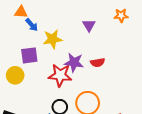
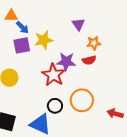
orange star: (121, 15) -> (94, 43), moved
purple square: (29, 55) -> (22, 45), moved
red star: (60, 75) -> (53, 75), turned 30

